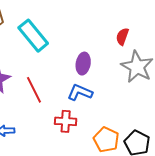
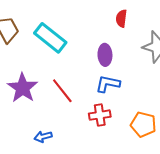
red semicircle: (122, 37) -> (121, 18), moved

